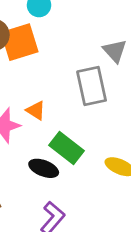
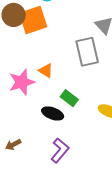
green rectangle: (66, 148) -> (69, 98), size x0.7

